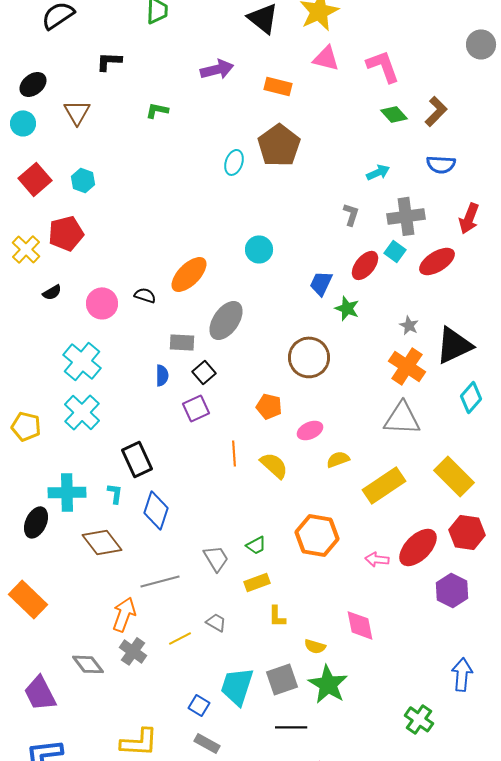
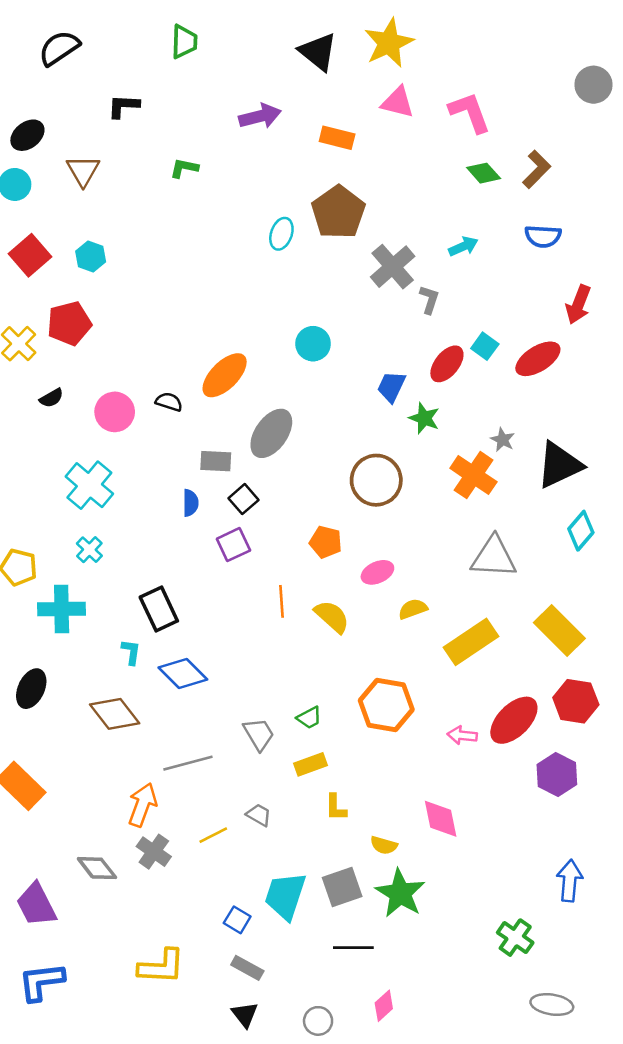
gray cross: (406, 216) -> (393, 267), moved, turned -33
orange cross: (407, 366) -> (473, 475), moved
cyan cross: (82, 412) -> (89, 550), size x0.6
cyan cross: (67, 492) -> (62, 609), moved
blue diamond: (156, 510) -> (183, 673), turned -63

